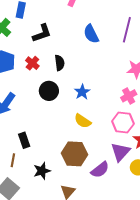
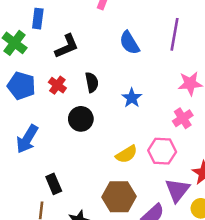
blue star: (82, 92) -> (132, 98), moved
yellow semicircle: (83, 121) -> (126, 154), turned -60
pink hexagon: (123, 123) -> (162, 151), moved

